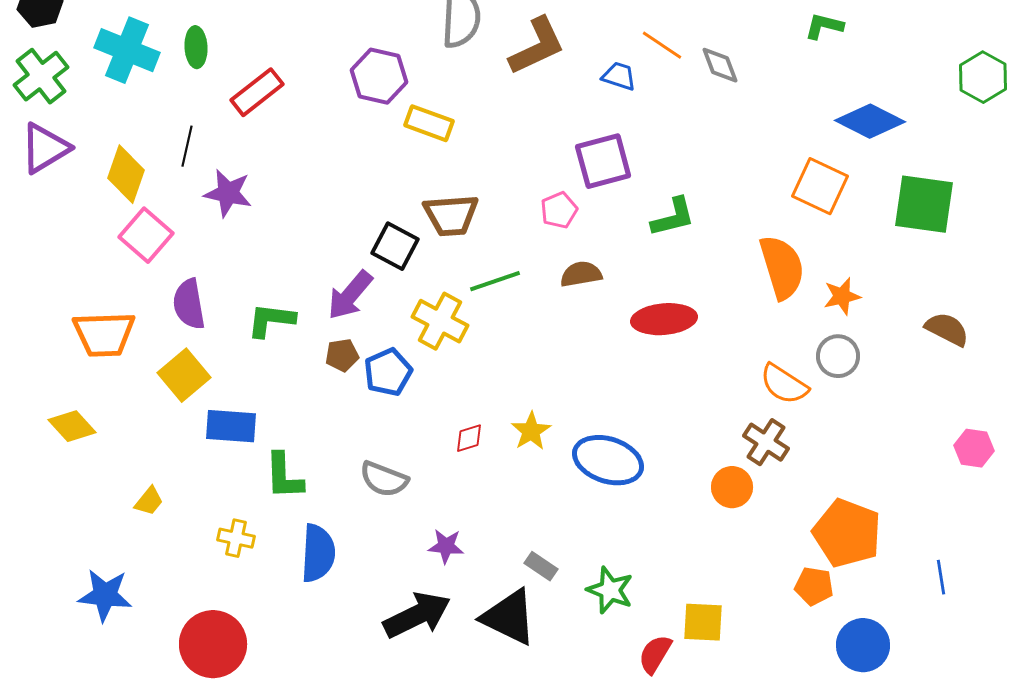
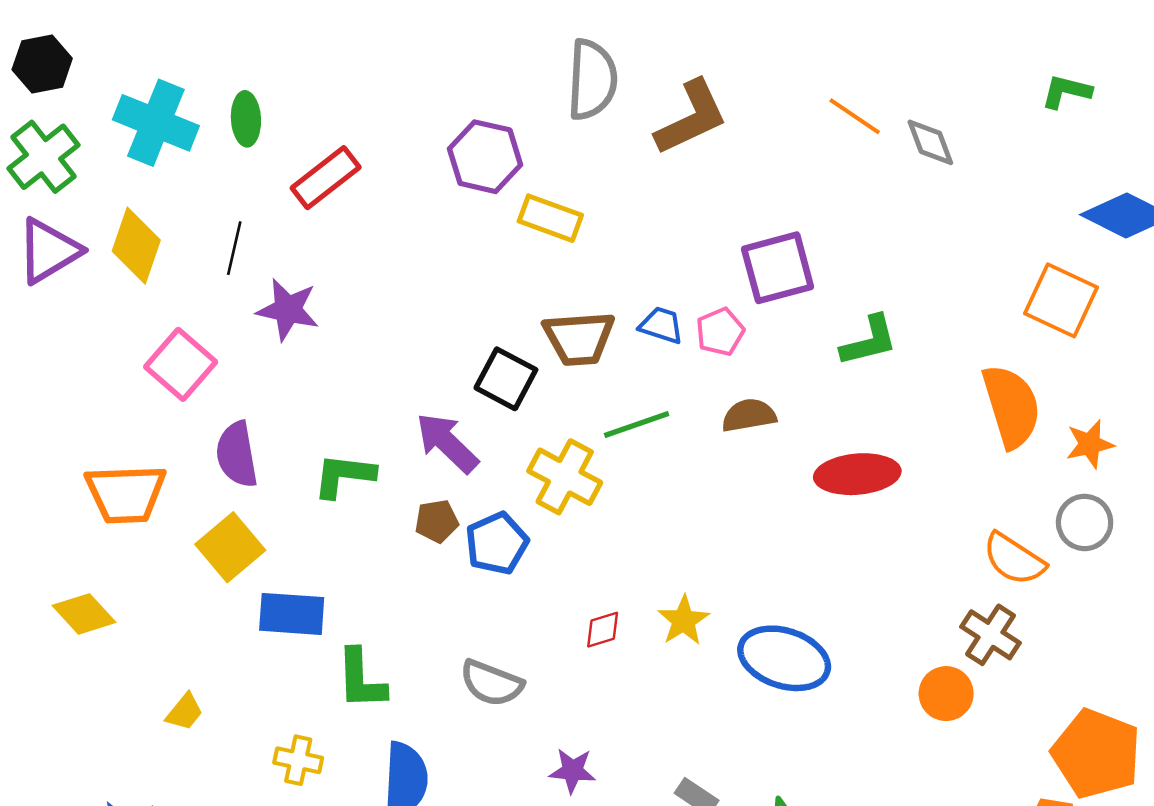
blue trapezoid: (619, 76) -> (661, 325), moved
yellow diamond: (126, 174) -> (136, 246), moved
purple arrow: (350, 295) -> (447, 443), turned 94

